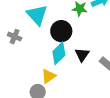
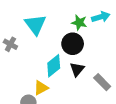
black circle: (61, 31) -> (73, 44), moved

